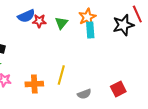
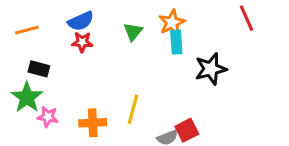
red star: (39, 21) -> (82, 42), moved
black star: (123, 25) -> (211, 69), moved
red square: (118, 89) -> (187, 130), moved

